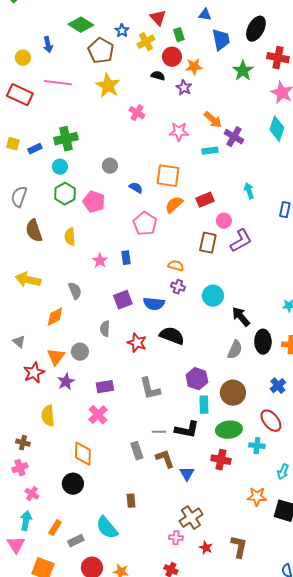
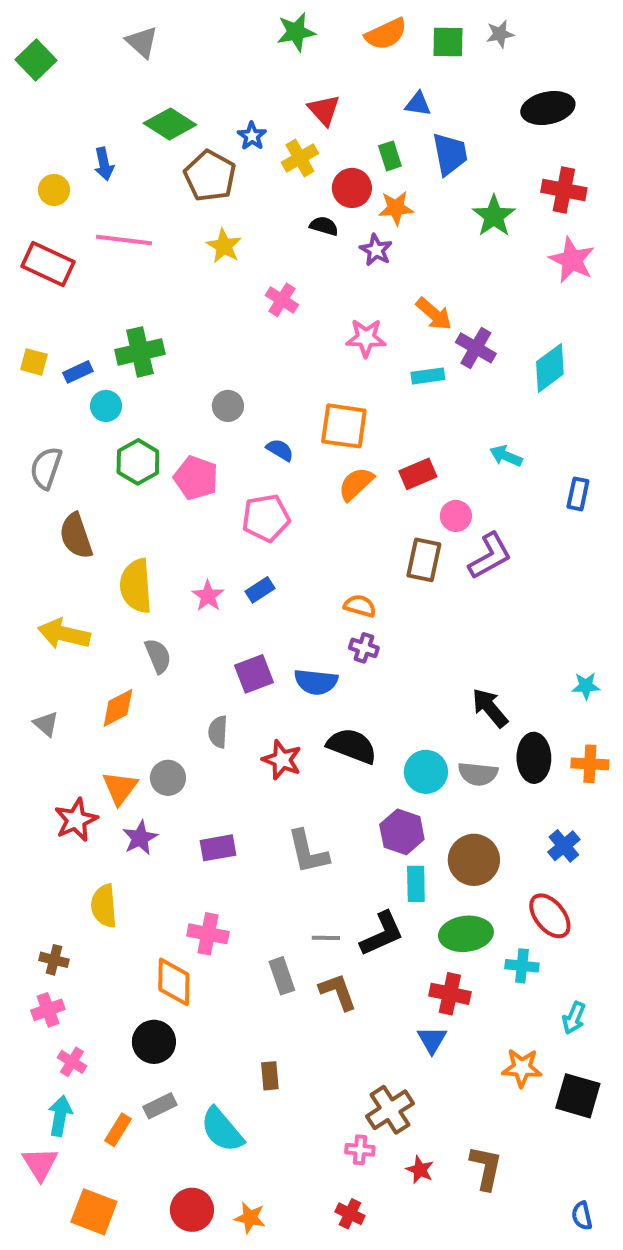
black ellipse: (256, 29) -> (548, 108), moved, turned 50
green rectangle: (179, 35) -> (390, 156), moved
yellow star: (108, 86) -> (224, 246), size x0.7
cyan diamond: (277, 129) -> (550, 368), moved, turned 35
cyan circle: (60, 167) -> (106, 406), moved
cyan arrow: (249, 191) -> (506, 456), turned -49
pink pentagon: (145, 224) -> (266, 518), moved, turned 30
yellow semicircle: (70, 237) -> (136, 586), moved, size x1.5
blue rectangle: (126, 258) -> (260, 590), turned 64
cyan circle: (213, 296) -> (426, 772), moved
gray triangle: (19, 342) -> (46, 724), moved
gray semicircle: (235, 350) -> (478, 774), turned 72
pink cross: (98, 415) -> (208, 934), moved, turned -36
black L-shape: (187, 430) -> (382, 934), turned -35
blue triangle: (187, 474) -> (432, 1040), moved
gray rectangle: (76, 541) -> (160, 1106), moved

